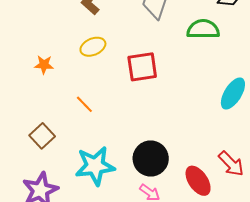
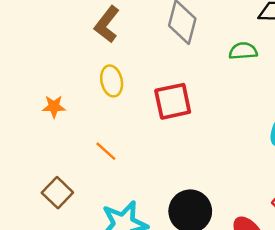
green semicircle: (203, 29) -> (243, 51), size x0.7
yellow ellipse: (93, 47) -> (112, 81), turned -75

